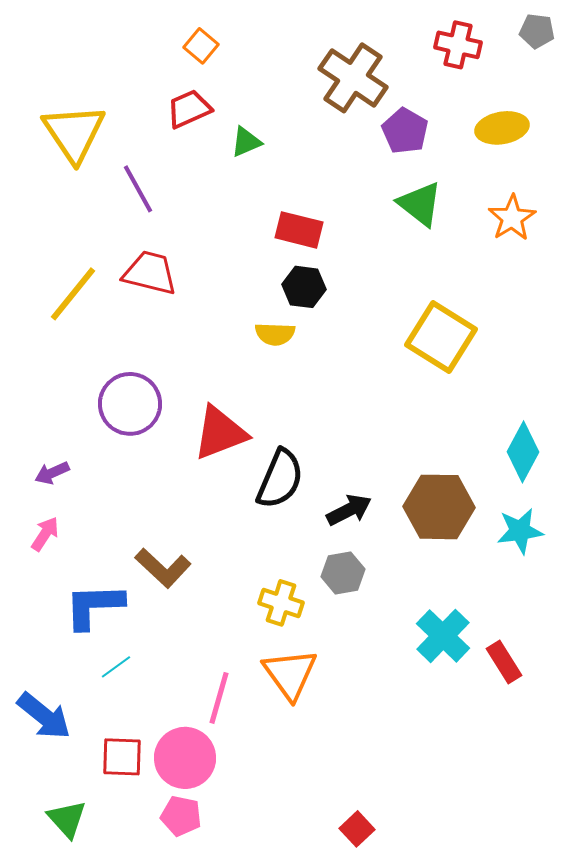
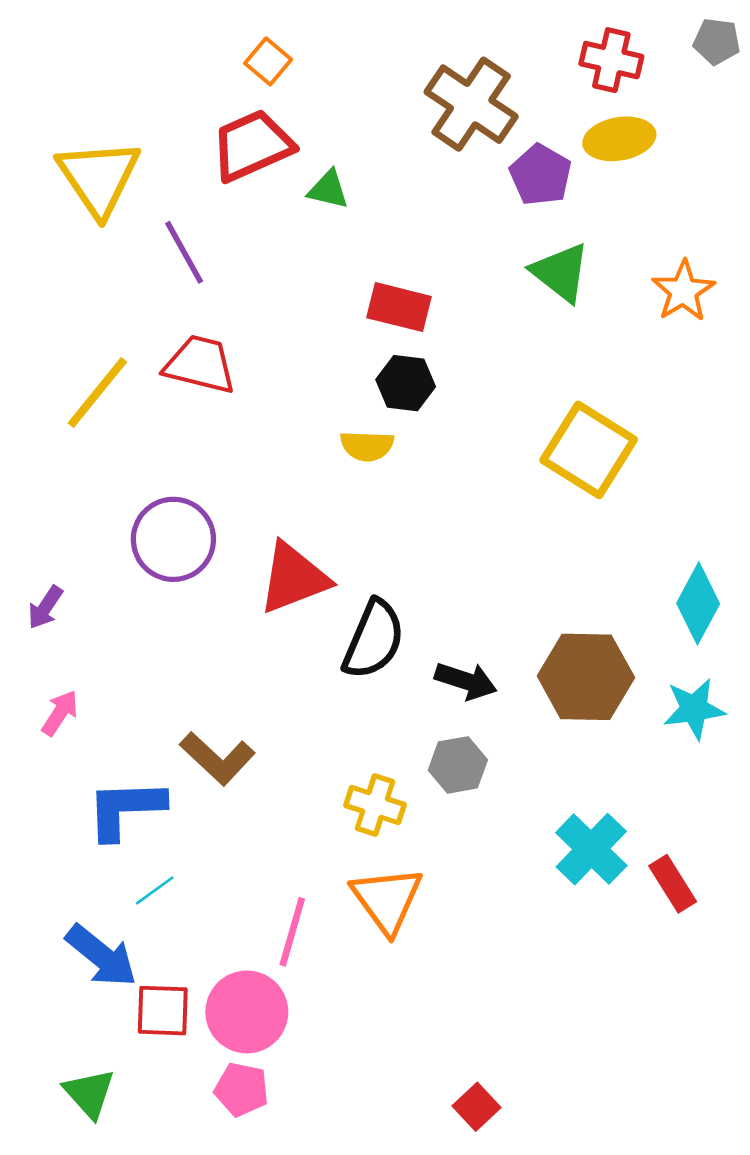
red trapezoid: (189, 109) -> (252, 146), size x1.4
yellow ellipse: (502, 128) -> (619, 139), moved
green triangle: (246, 142) -> (328, 190), turned 36
purple arrow: (52, 473) -> (45, 607), moved, turned -32
black arrow: (349, 510) -> (466, 681), turned 45
blue arrow: (44, 716) -> (101, 956), moved

